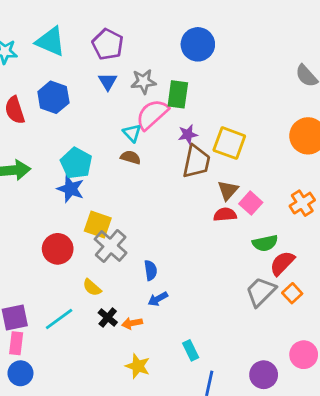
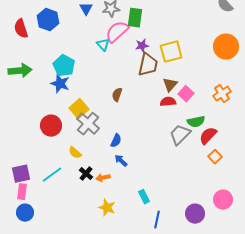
yellow square: (229, 143) -> (171, 52), turned -35
brown semicircle: (131, 157) -> (117, 95), moved, turned -88
yellow square: (98, 225) -> (79, 109), turned 30
blue semicircle: (151, 270) -> (116, 141), turned 32
gray trapezoid: (261, 292) -> (180, 135), moved
blue arrow: (158, 299) -> (121, 161), turned 72

